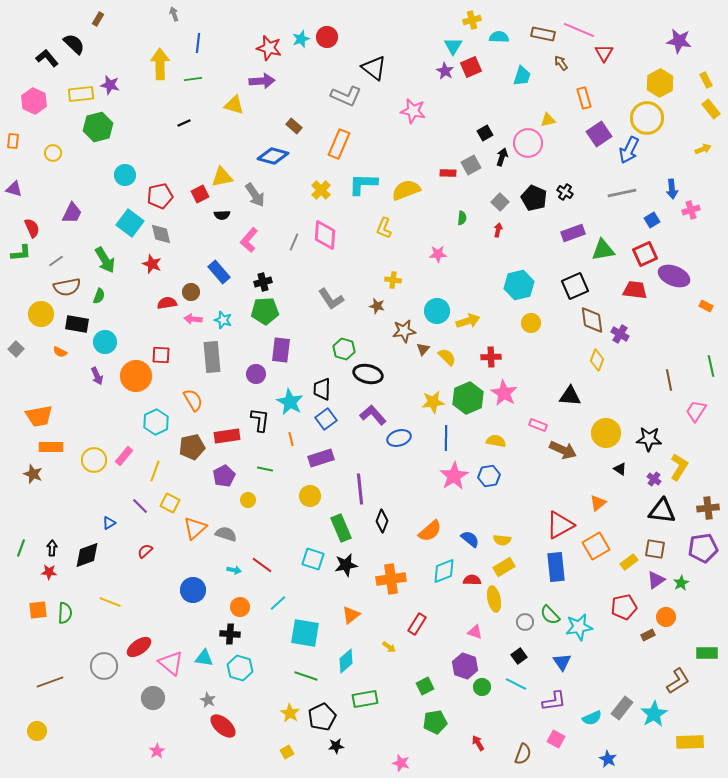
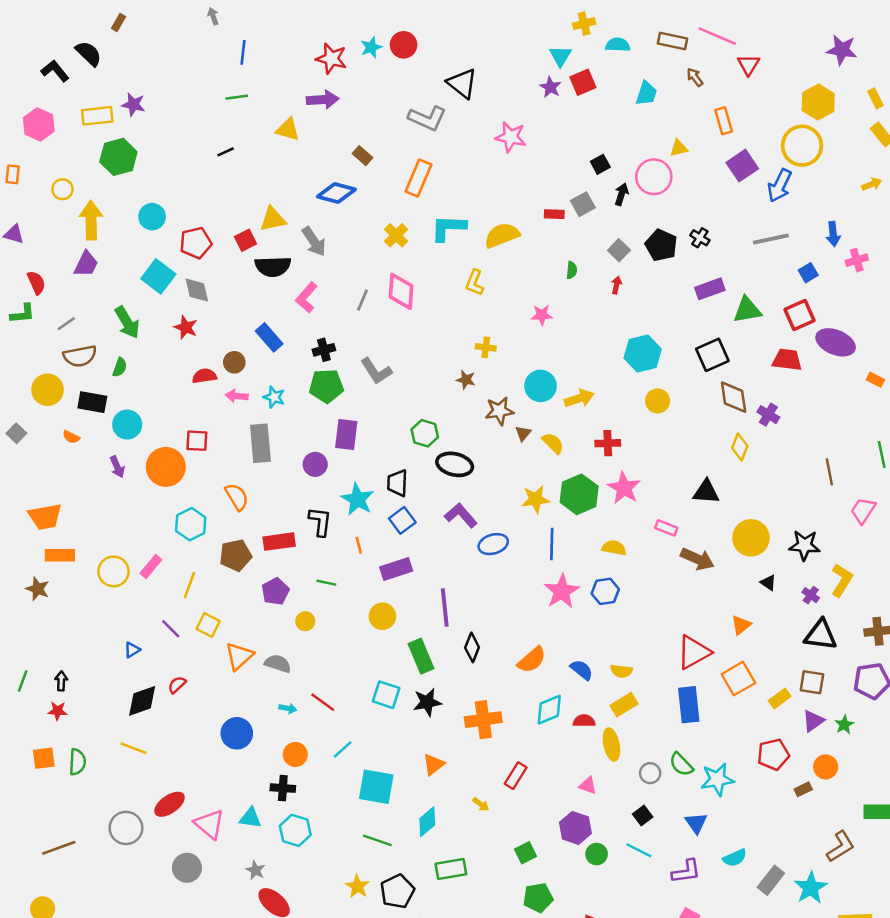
yellow arrow: (160, 64) -> (91, 220), moved
black semicircle: (222, 215) -> (273, 266), size x1.8
gray L-shape: (331, 299) -> (376, 371), moved
black diamond: (87, 555) -> (142, 701), moved
cyan semicircle: (592, 718) -> (735, 858), moved

